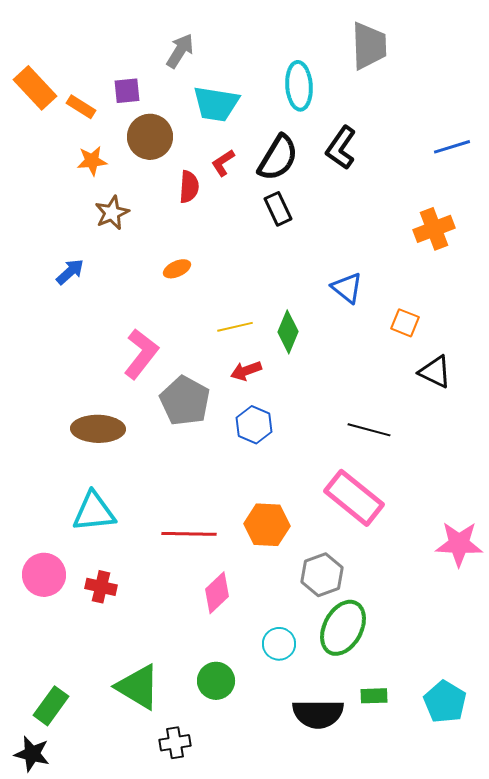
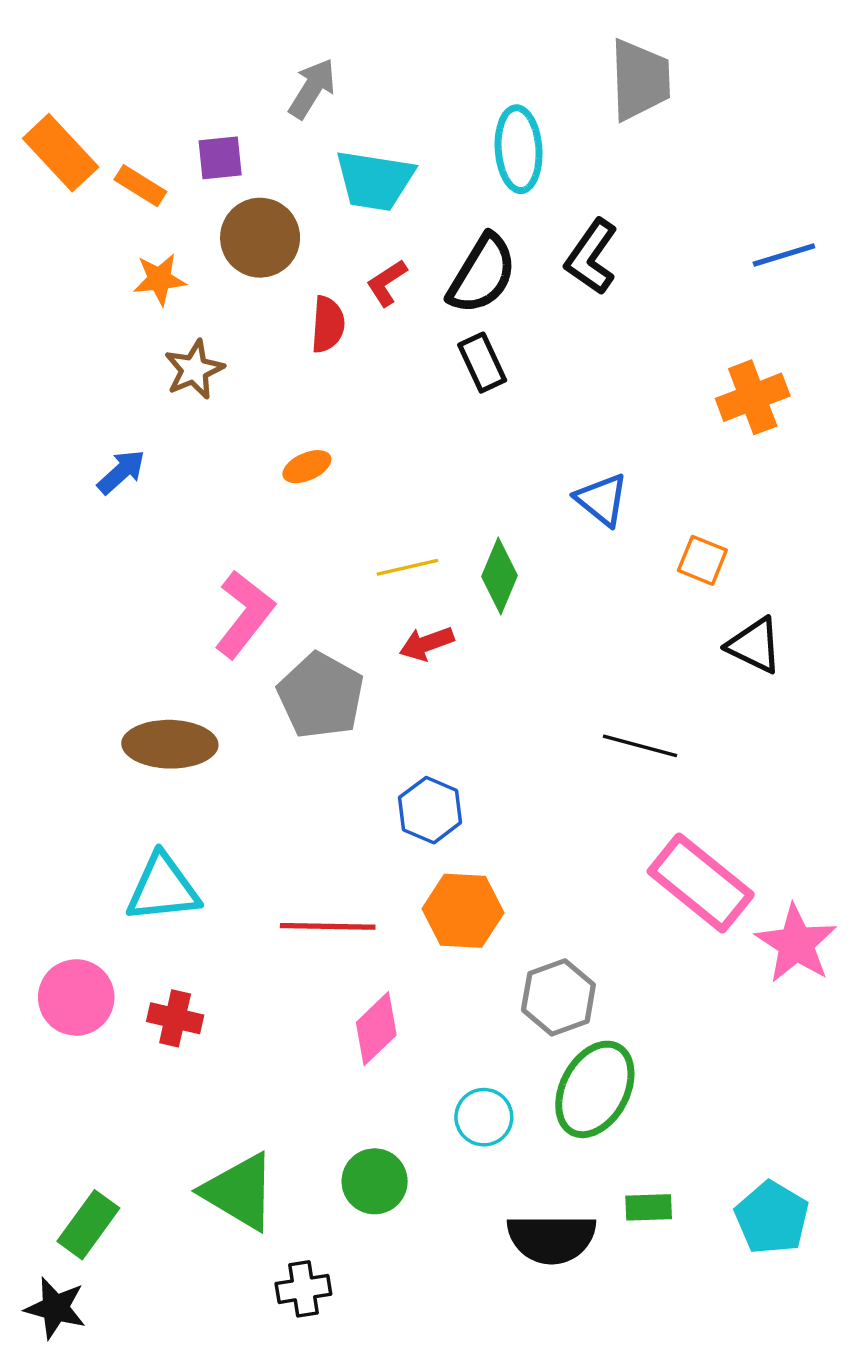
blue hexagon: (254, 425) -> (430, 810), moved
pink rectangle: (354, 498) -> (701, 883), moved
pink star: (459, 544) -> (796, 944), turned 30

